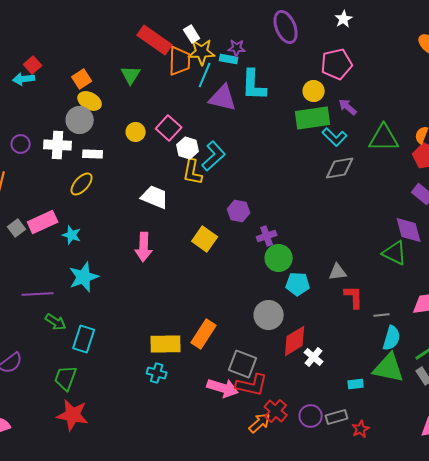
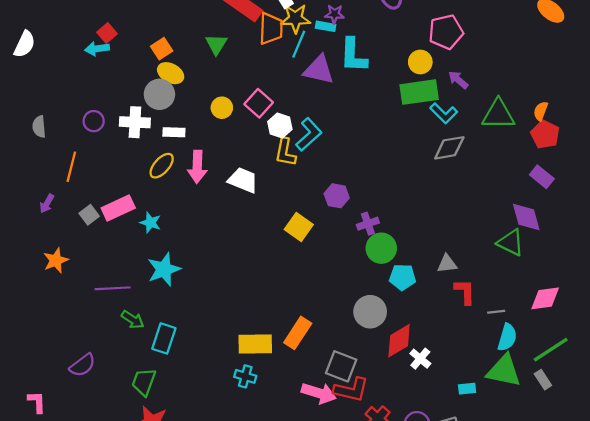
pink arrow: (144, 247) -> (197, 167), moved

